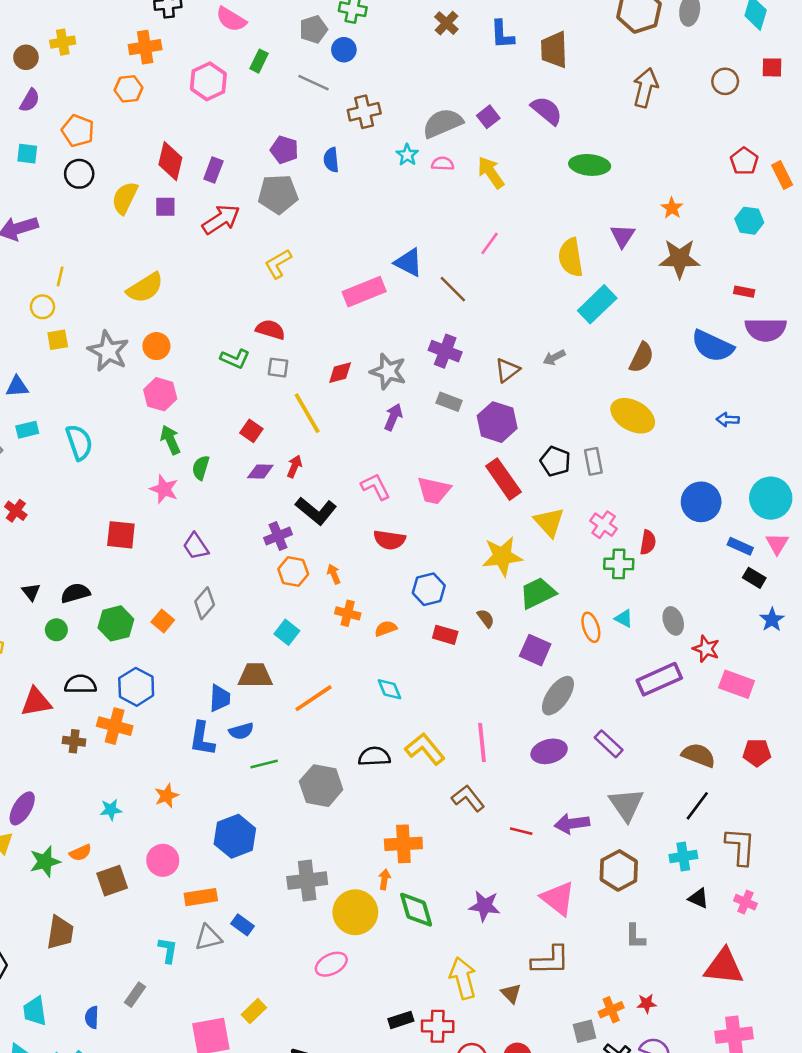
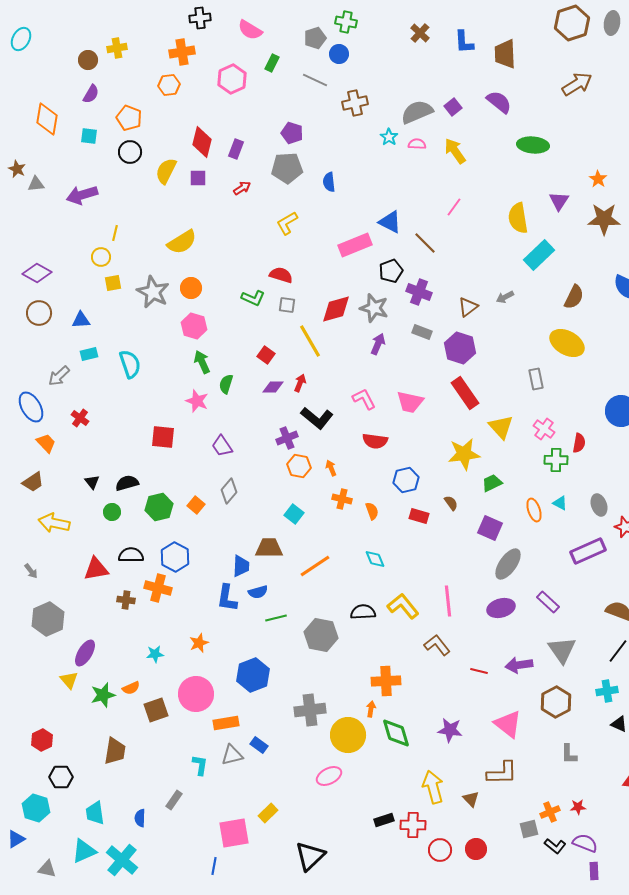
brown arrow: (645, 88) -> (577, 84), turned 44
blue semicircle: (331, 160) -> (329, 182), moved
red arrow: (221, 219) -> (242, 188), size x0.6
red diamond: (340, 373) -> (336, 309), size x1.5
black pentagon: (555, 461) -> (391, 271), moved, turned 30
green trapezoid: (538, 593) -> (492, 483), size x0.7
orange semicircle: (386, 629) -> (372, 511), turned 90
pink circle: (163, 860) -> (196, 694), size x1.4

